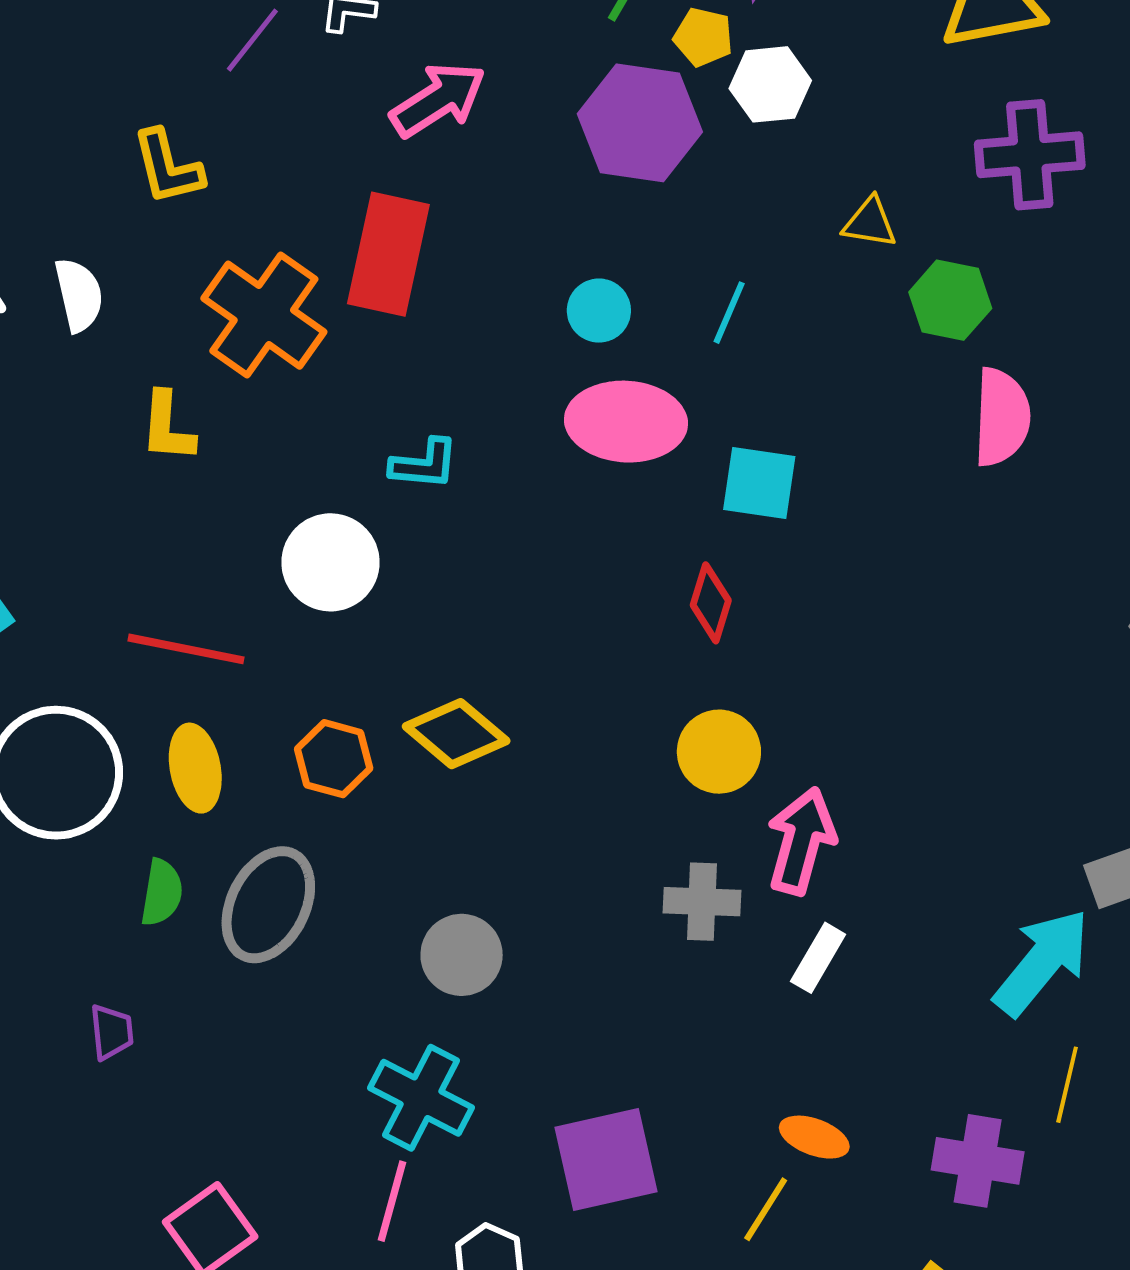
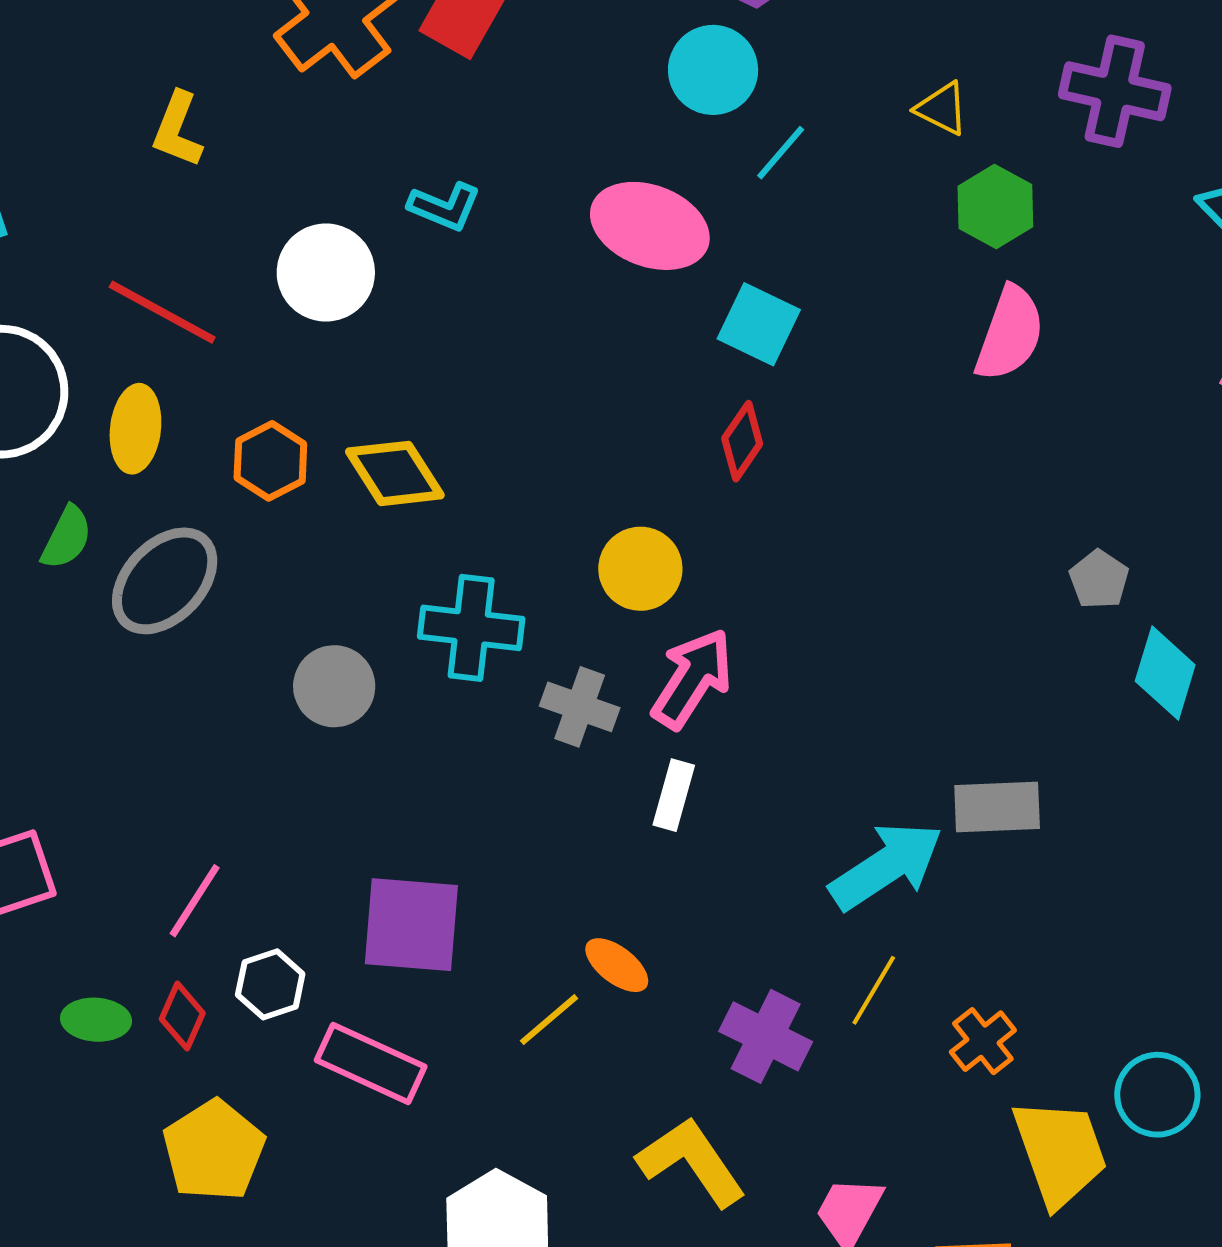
cyan circle: (599, 311) -> (713, 70), moved, size x1.4
yellow L-shape: (167, 427) -> (177, 130), moved
red diamond: (711, 603) -> (742, 441), moved
white rectangle: (818, 958) -> (674, 795), turned -32
cyan cross: (421, 1098) -> (471, 628), moved, turned -38

